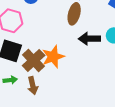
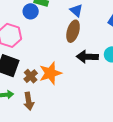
brown cross: (34, 61) -> (31, 76), size x0.6

